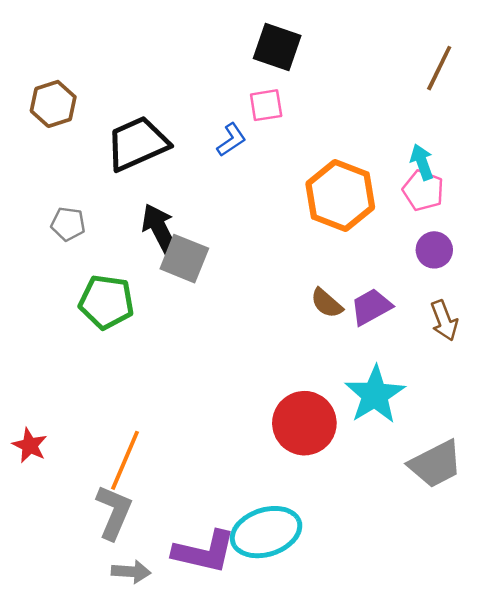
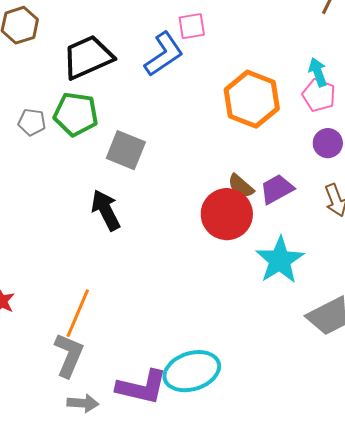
blue L-shape: (231, 140) -> (164, 54), size x1.6
black arrow: (160, 229) -> (106, 210), moved
green pentagon: (106, 302) -> (76, 114), moved
red circle: (304, 423) -> (227, 214), moved

